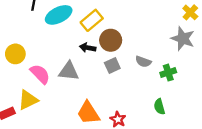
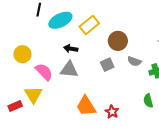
brown circle: (111, 40) -> (118, 41), moved
black arrow: (88, 48) -> (71, 49), moved
yellow triangle: (28, 100) -> (33, 95), turned -36

